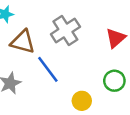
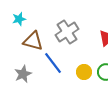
yellow circle: (82, 101) -> (84, 72), moved

